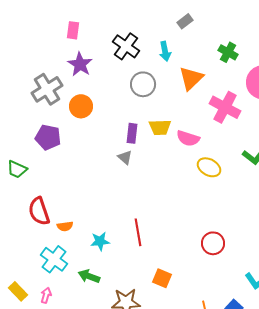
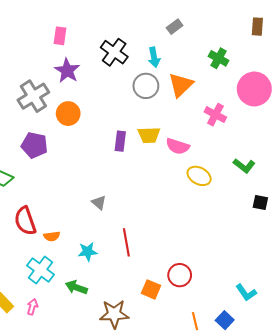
gray circle: (143, 84) -> (146, 86), moved
pink cross: (225, 107) -> (215, 115), size x0.7
gray triangle: (125, 157) -> (99, 203), moved
red circle: (213, 243) -> (180, 275), moved

